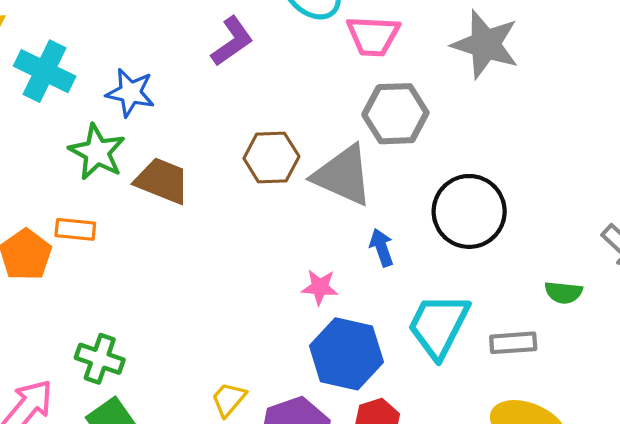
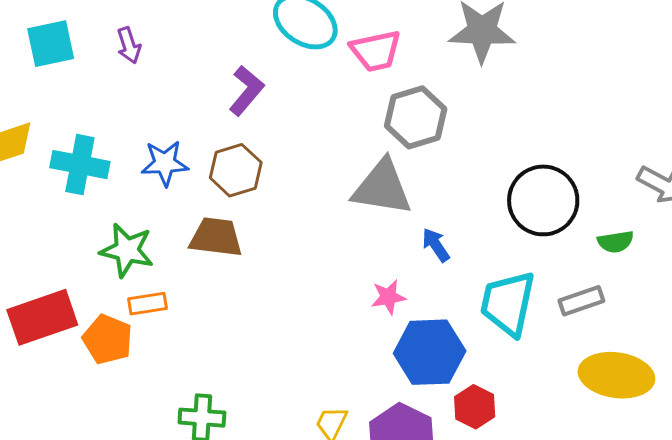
green star: (97, 152) -> (127, 250), moved
brown hexagon: (271, 157) -> (236, 170), moved
black circle: (469, 211) -> (543, 200), moved

